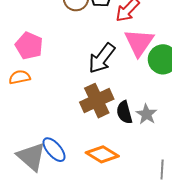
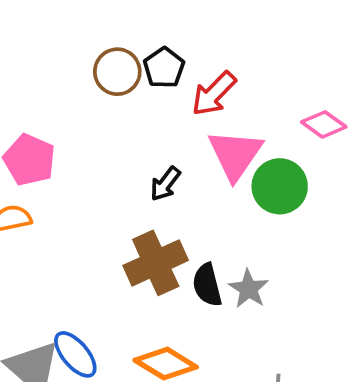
black arrow: (102, 58) -> (165, 184), size x0.6

